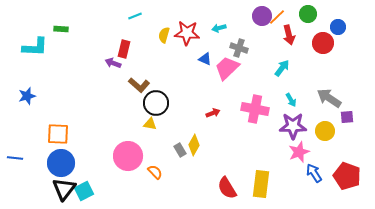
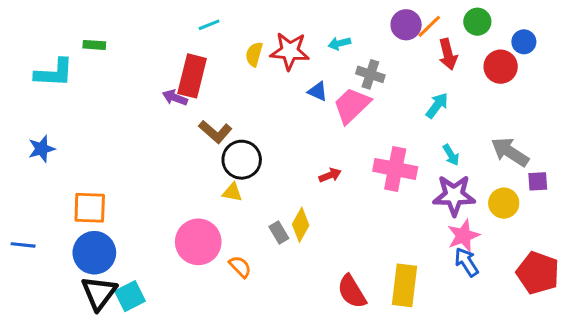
red rectangle: (124, 49) -> (192, 76), size x1.5
blue arrow: (314, 173) -> (467, 262), moved

